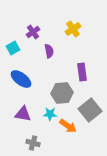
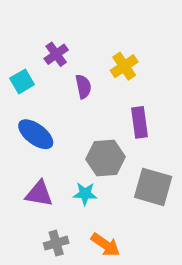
yellow cross: (73, 29) -> (124, 66), moved
gray square: (90, 110) -> (153, 187), turned -35
orange arrow: (68, 126) -> (105, 245), moved
gray cross: (33, 143) -> (56, 243), turned -32

